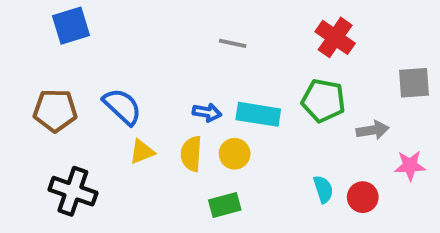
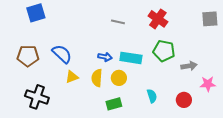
red cross: (335, 37) -> (158, 19), moved
gray square: (414, 83) -> (210, 19), moved
cyan semicircle: (323, 189) -> (152, 96), moved

